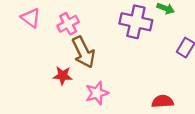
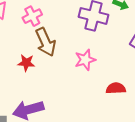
pink star: (97, 93) -> (85, 60), moved

